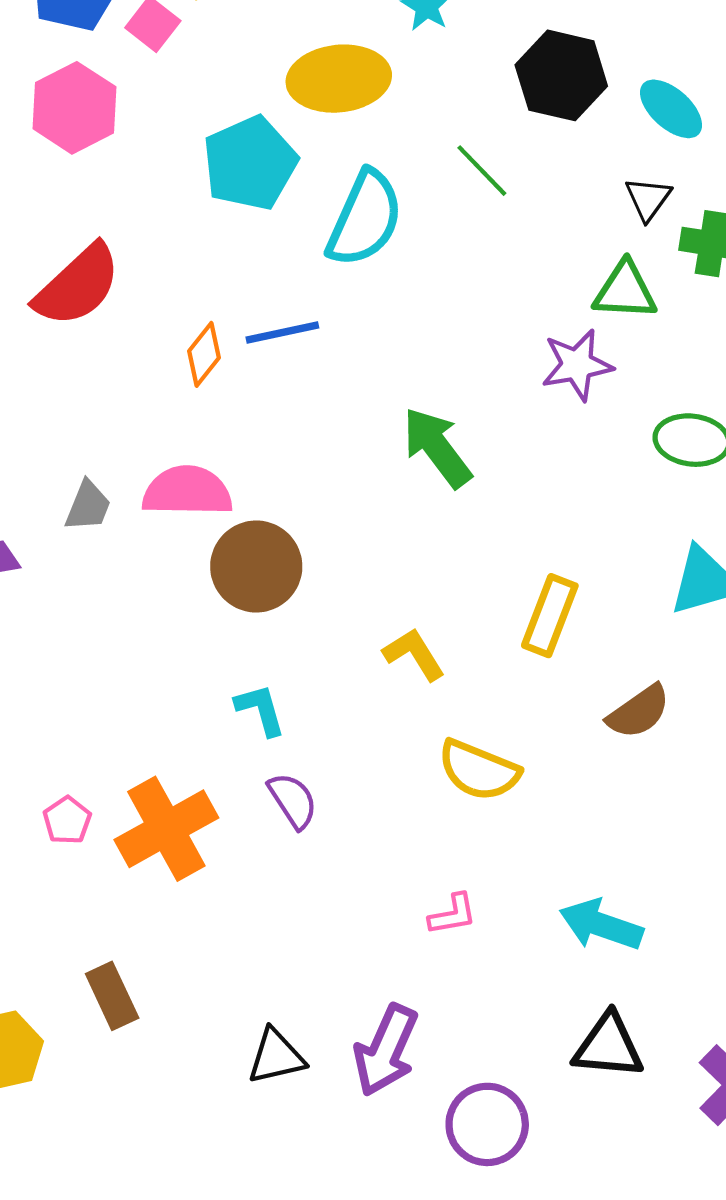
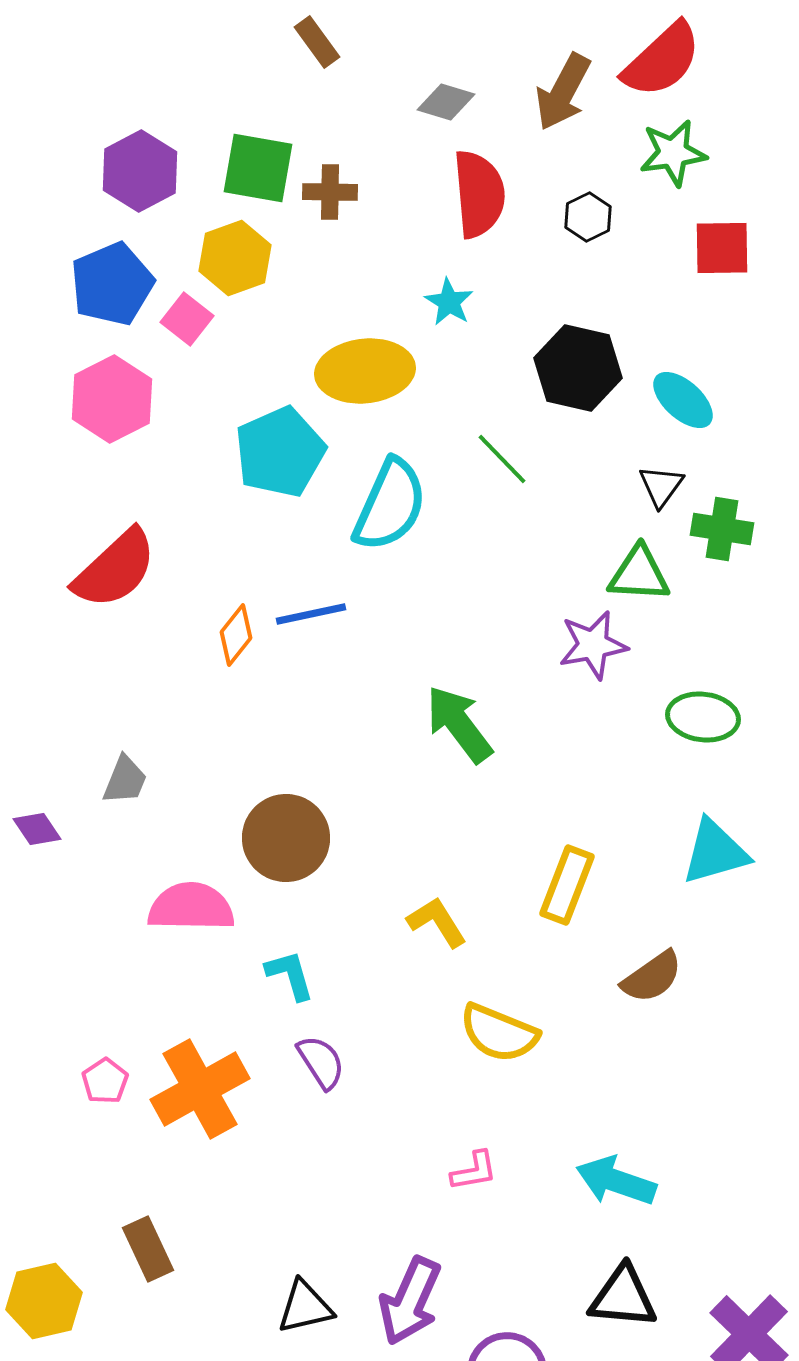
pink semicircle: (187, 491) -> (191, 907), moved

